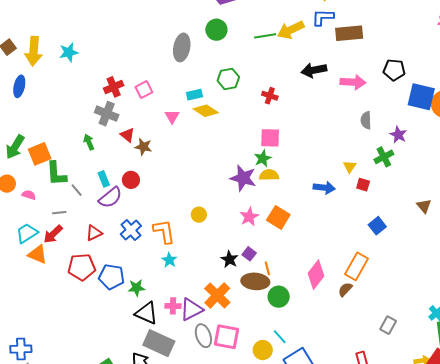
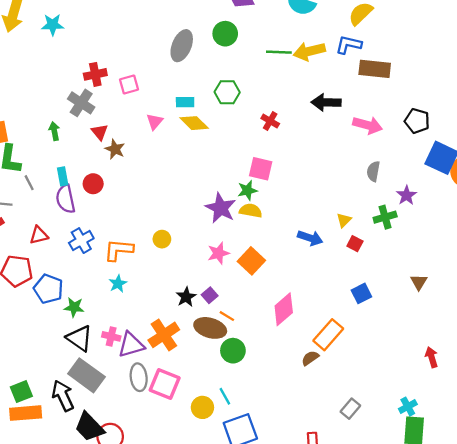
purple semicircle: (110, 198) -> (66, 199), turned 105
orange L-shape: (164, 231) -> (119, 250), turned -88
orange line: (267, 268) -> (227, 316), turned -56
pink diamond: (316, 275) -> (284, 309), moved

